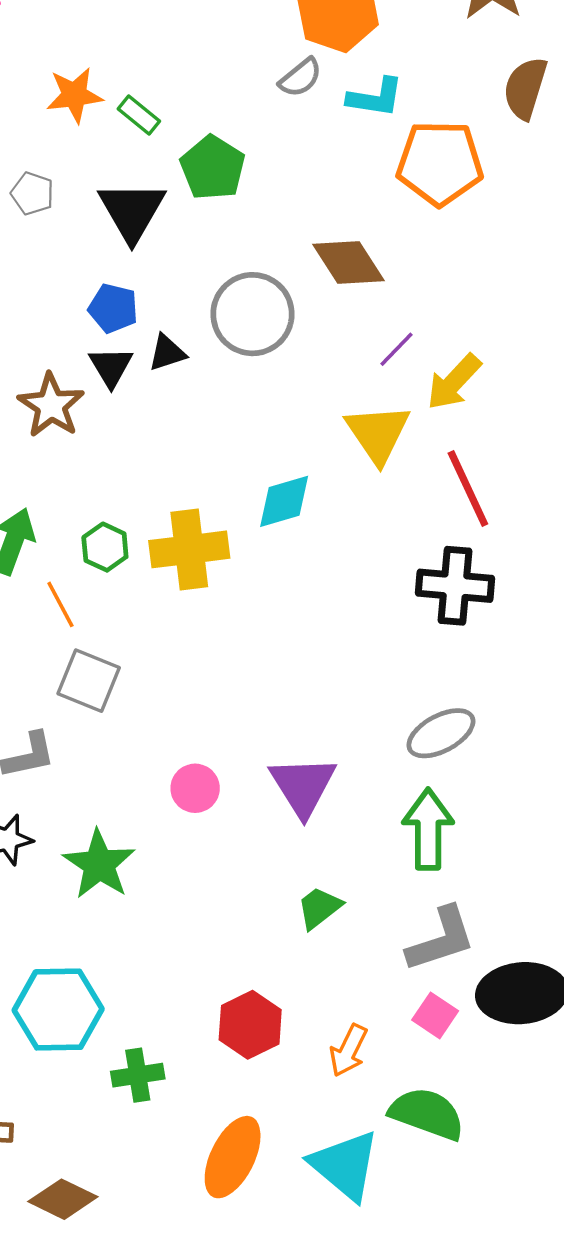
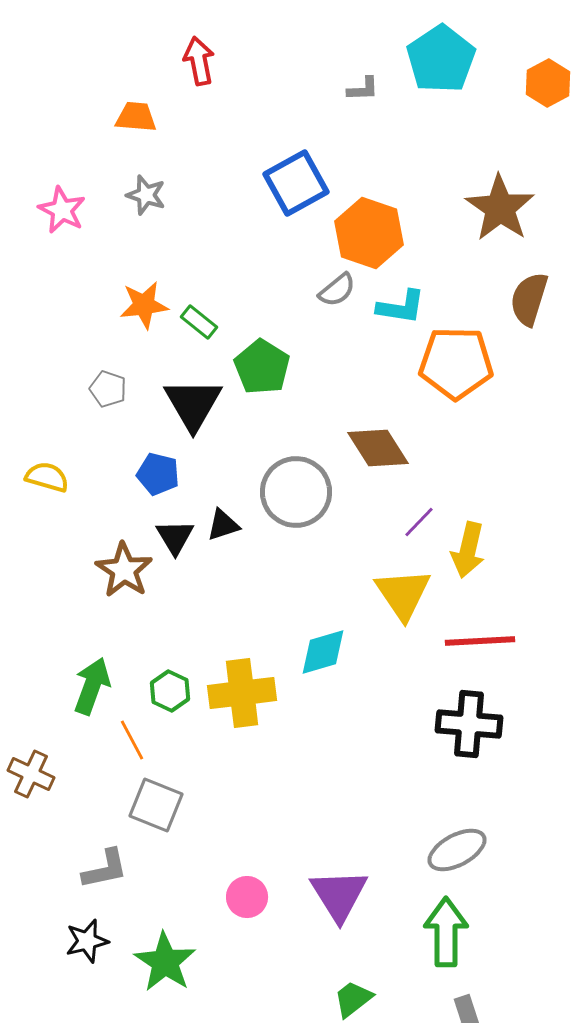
blue pentagon: (113, 308) -> (158, 474), moved
yellow arrow: (454, 382) -> (468, 550), turned -30
red line: (468, 489) -> (480, 641), turned -68

